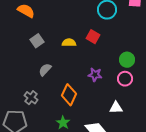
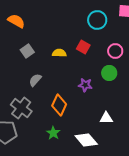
green circle: (127, 60) -> (109, 73), moved
pink circle: (125, 79) -> (115, 51), moved
gray cross: (31, 98) -> (21, 108), size x1.5

